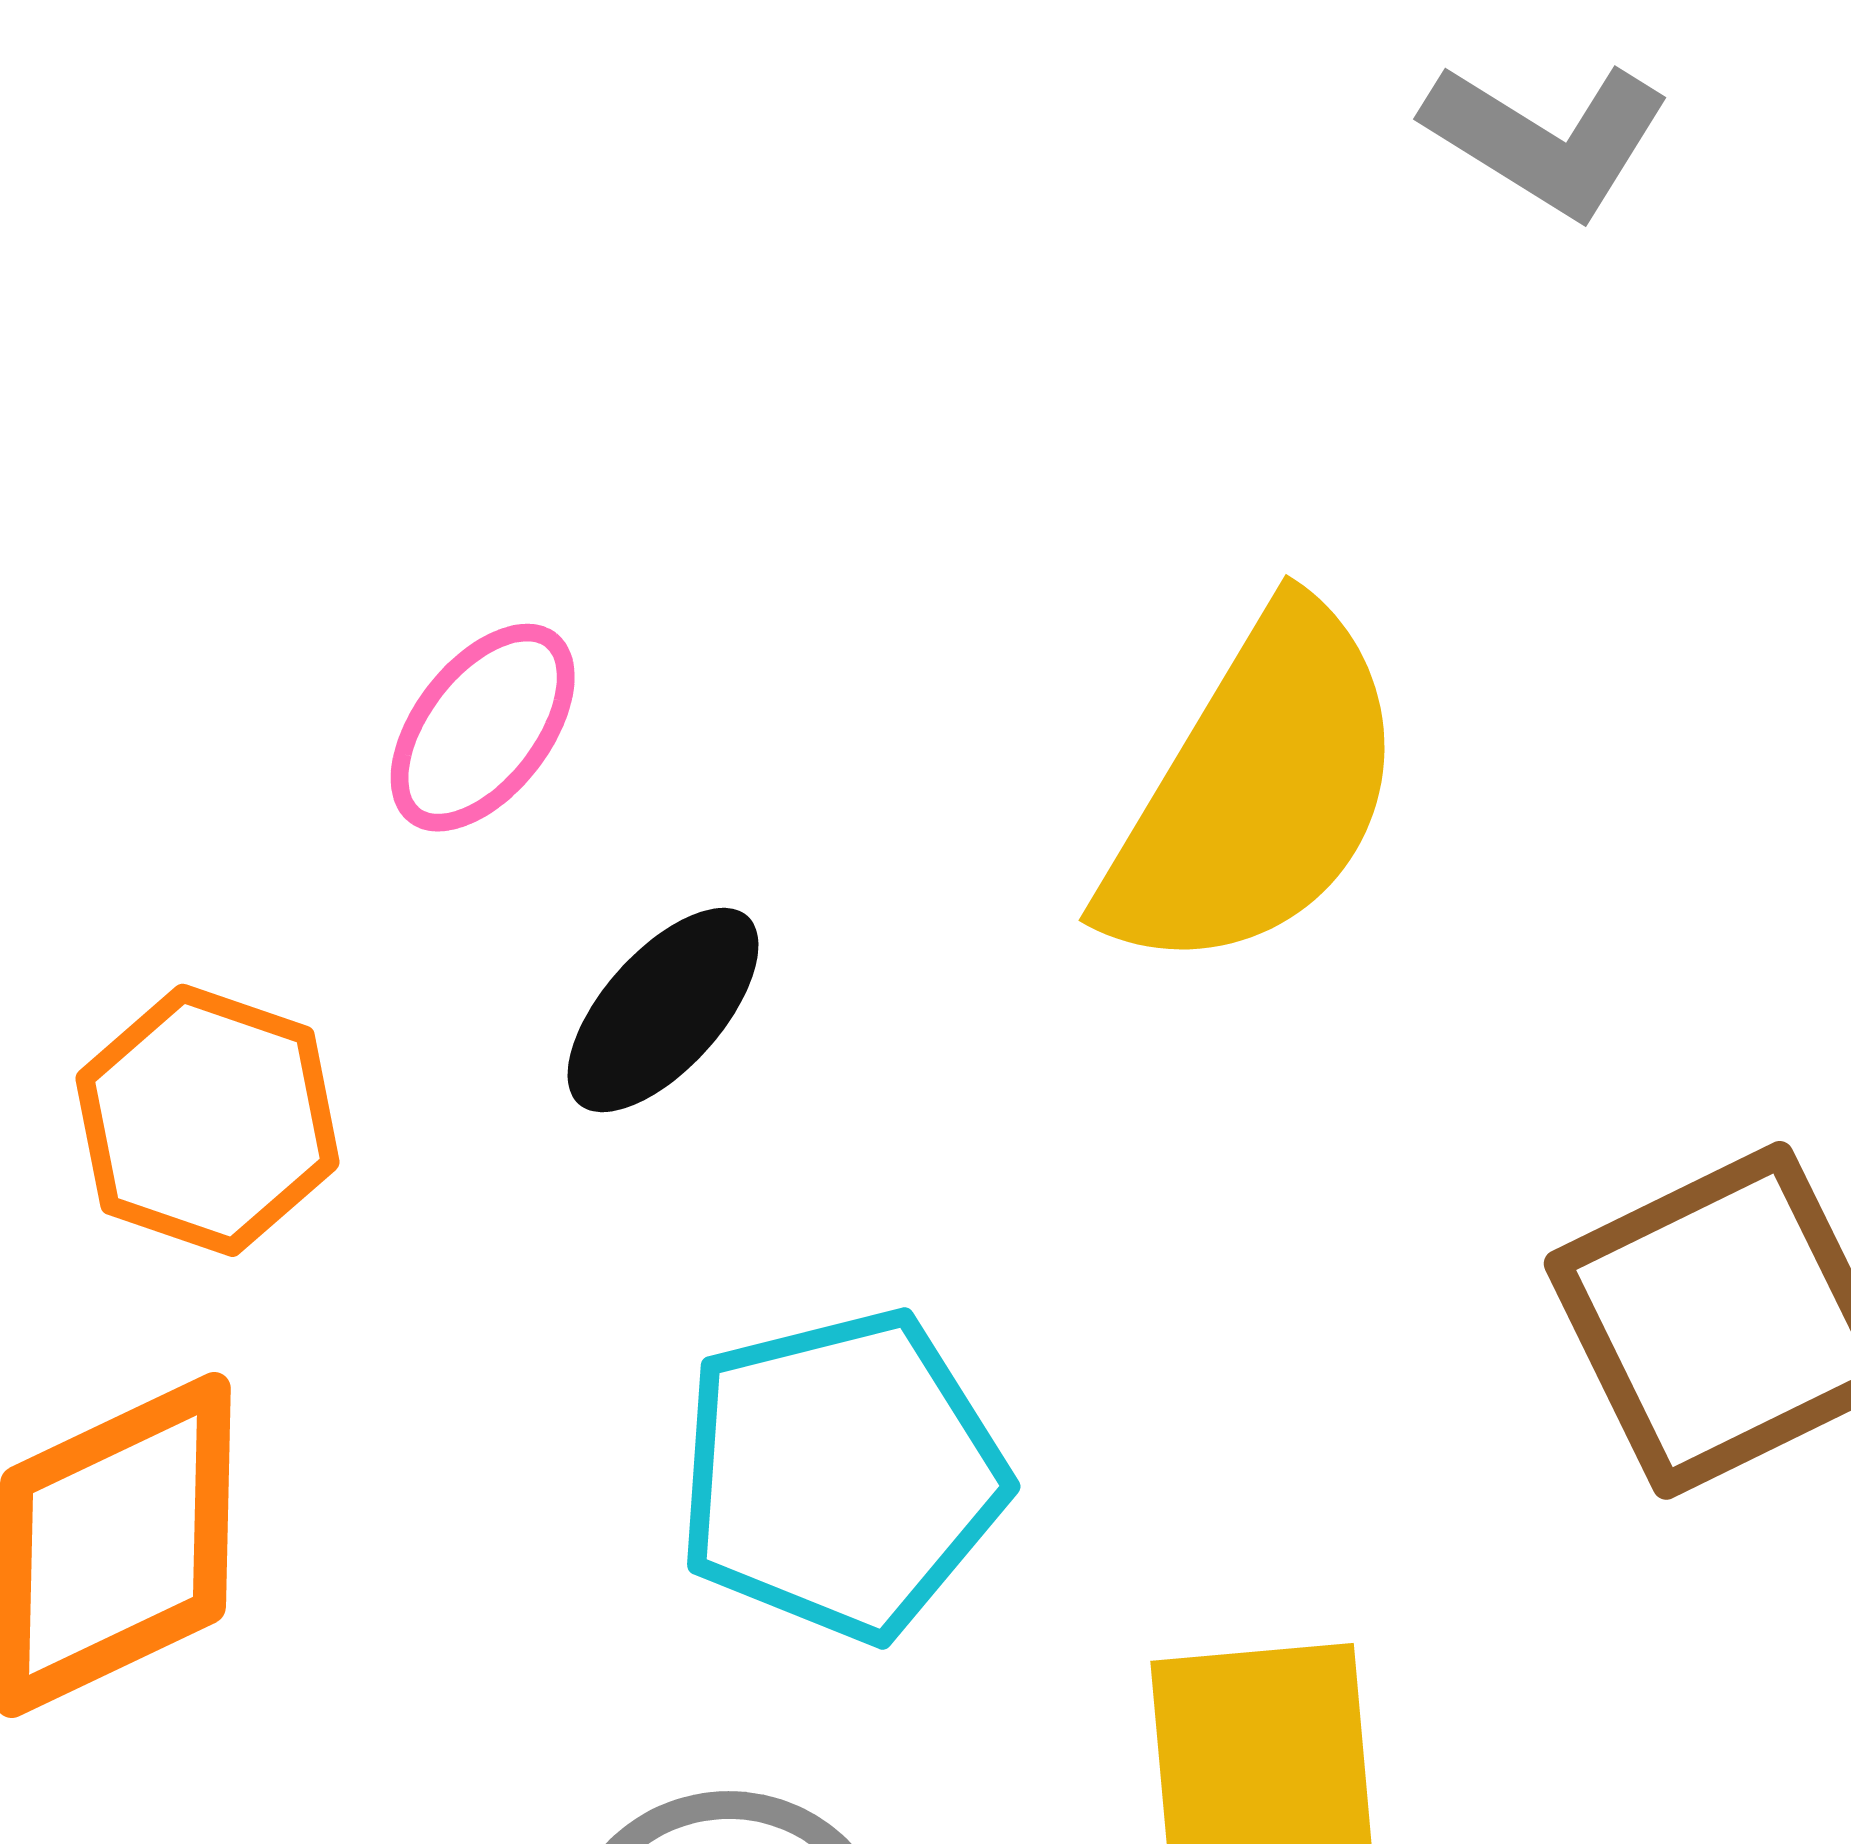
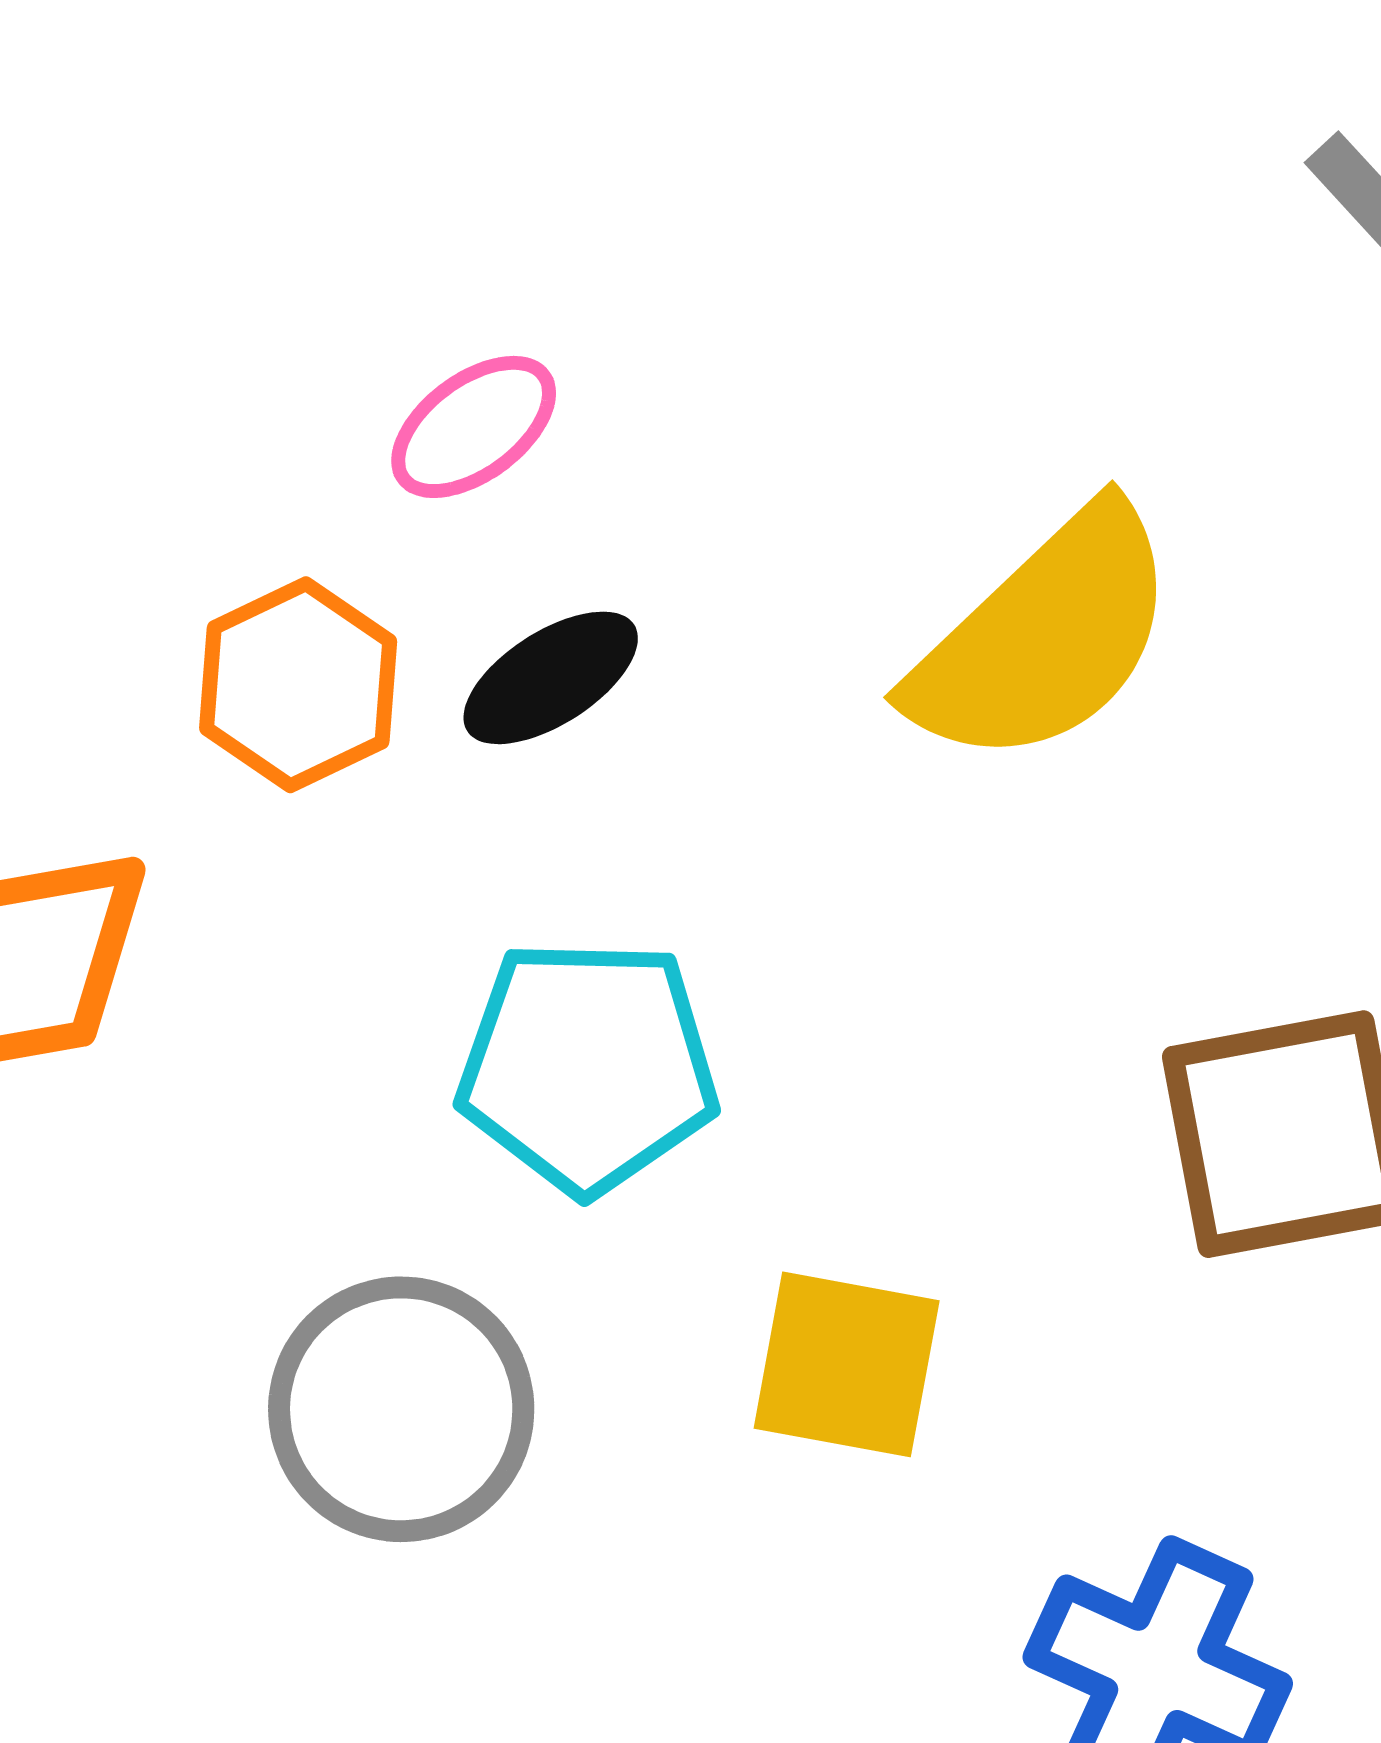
orange hexagon: (208, 1120) -> (298, 685), moved

